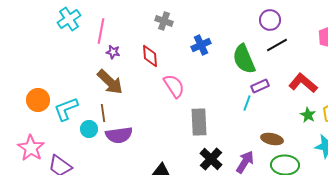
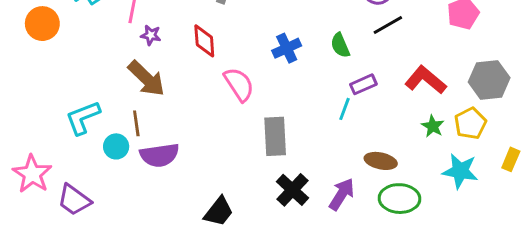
blue cross: (201, 45) -> (287, 48), moved
green semicircle: (244, 59) -> (340, 45), size x0.6
orange circle: (38, 100) -> (42, 24), moved

